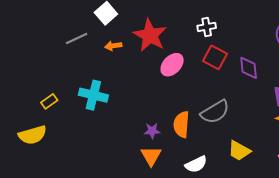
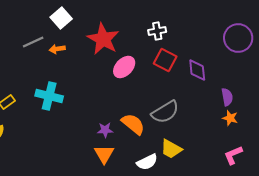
orange arrow: (113, 46) -> (57, 49), moved
orange semicircle: (181, 124) -> (133, 124), turned 125
yellow trapezoid: (239, 151) -> (171, 149), moved

